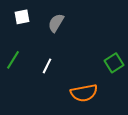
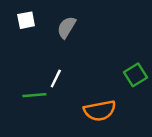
green line: (13, 60) -> (34, 95), moved, turned 54

